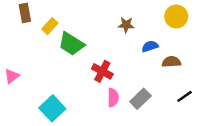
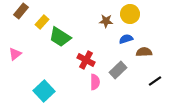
brown rectangle: (25, 13) -> (21, 11), turned 49
yellow circle: (176, 17) -> (130, 14), moved
pink triangle: (12, 76) -> (15, 54), moved
gray rectangle: (140, 99) -> (118, 70), moved

